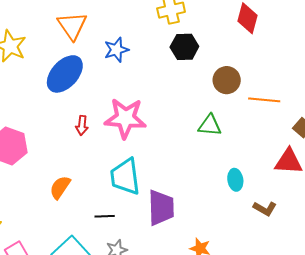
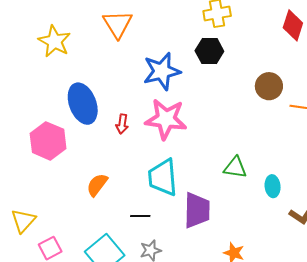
black hexagon: (184, 47) -> (209, 51), moved
blue star: (116, 50) -> (162, 71), moved, size x1.5
blue ellipse: (65, 74) -> (83, 104), moved, turned -66
green triangle: (210, 125) -> (235, 168), moved

